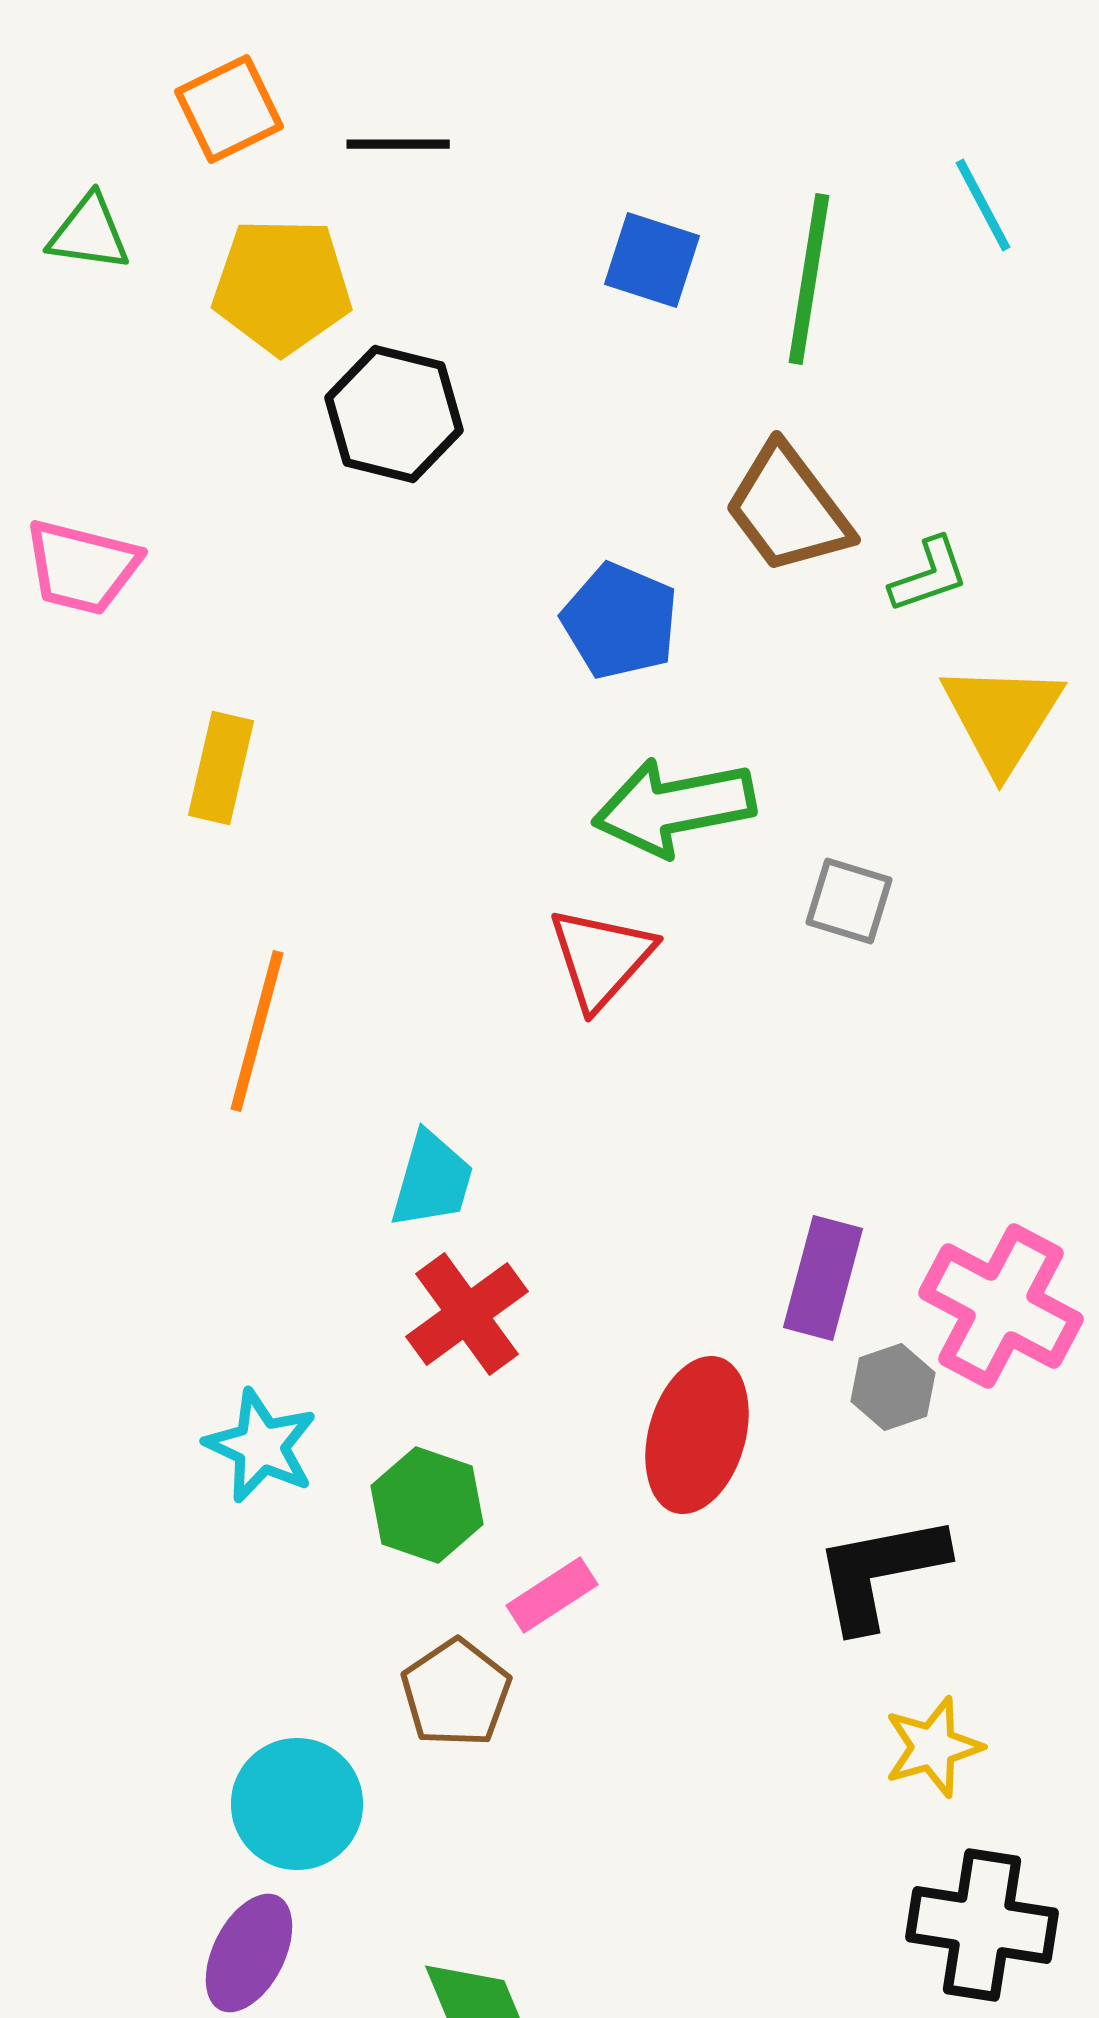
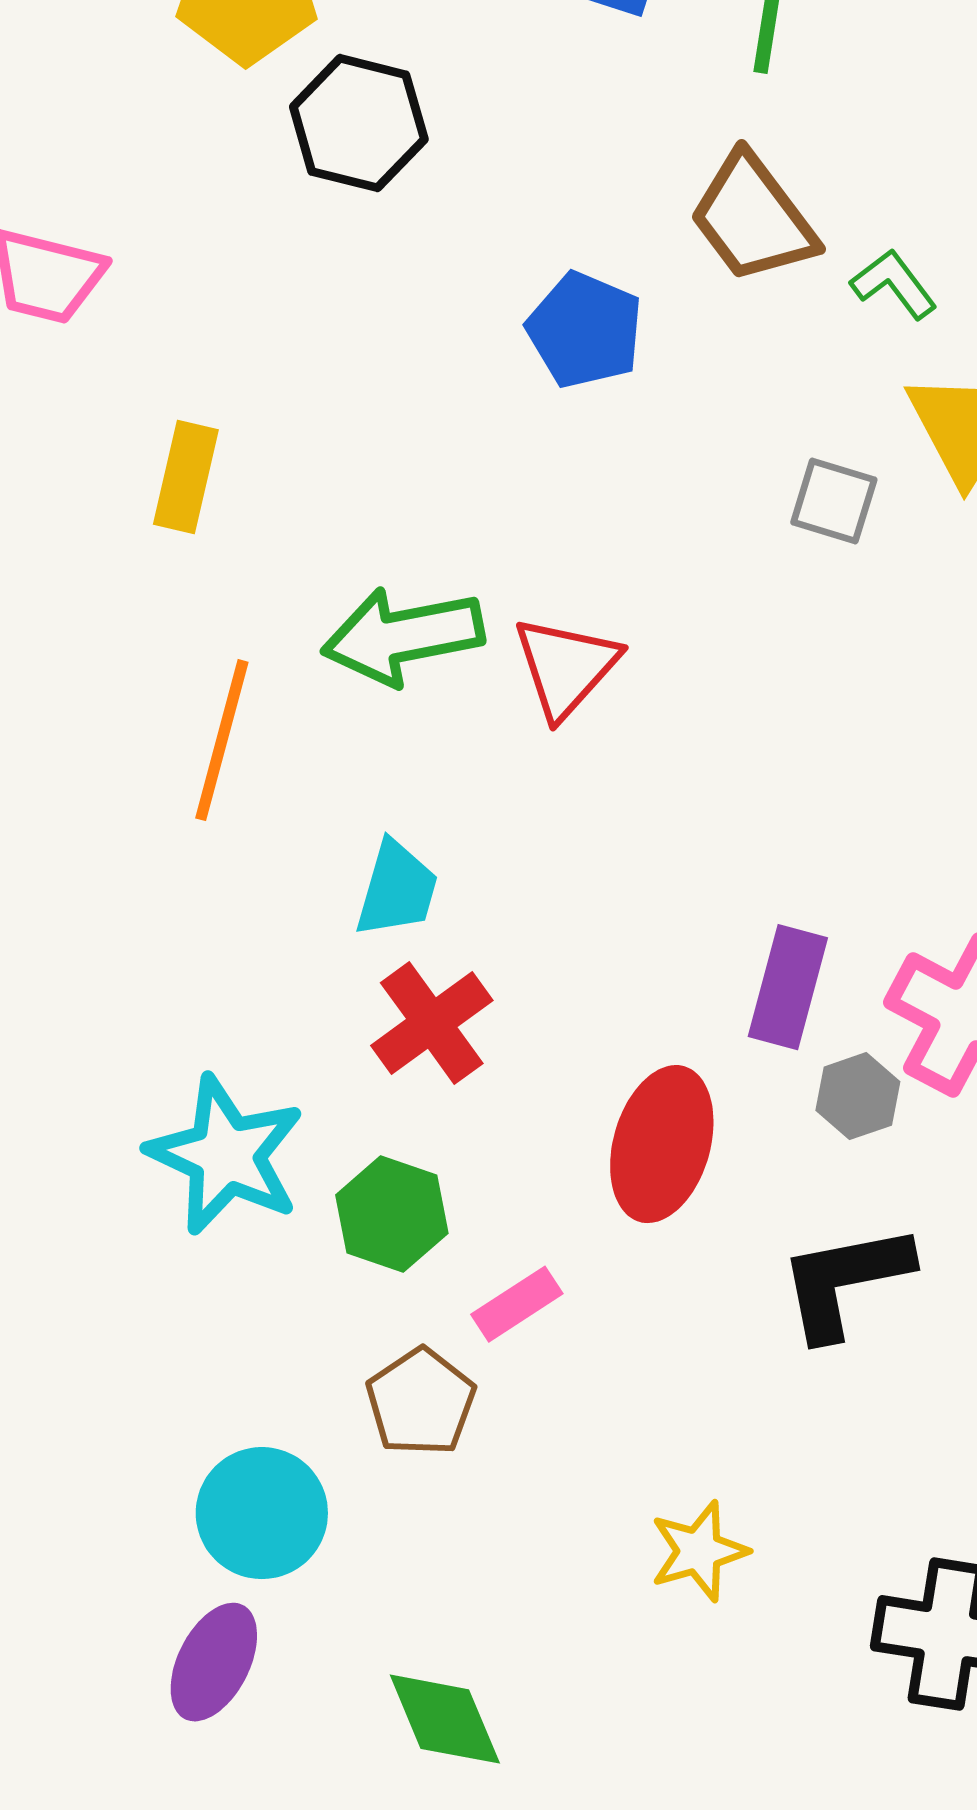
green L-shape: (929, 575) -> (894, 284), turned -108
green arrow: (674, 807) -> (403, 636), moved
gray square: (849, 901) -> (834, 501), moved
cyan star: (261, 1446) -> (226, 1155), size x1.4
yellow star: (933, 1747) -> (699, 1551), moved

